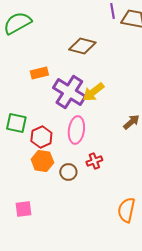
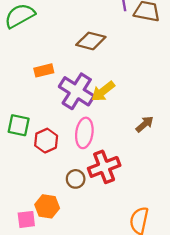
orange hexagon: (42, 161) -> (47, 206), moved
red cross: (94, 161) -> (104, 167), size x1.8

